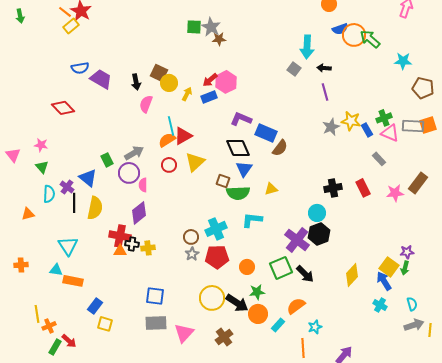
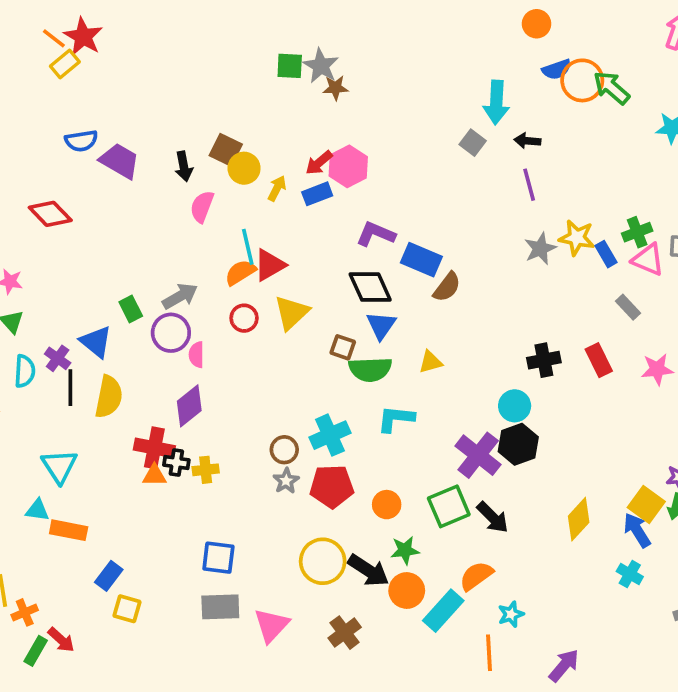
cyan rectangle: (278, 325) -> (443, 611), size x1.6

